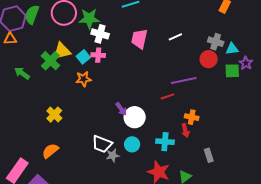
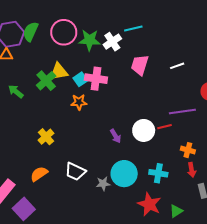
white cross: (100, 34) -> (112, 42), moved, turned 36
pink cross: (98, 55) -> (96, 79), size x1.5
white circle: (135, 117) -> (144, 130), moved
red arrow: (185, 130) -> (192, 170), moved
white trapezoid: (102, 144) -> (75, 172), moved
cyan circle: (132, 144) -> (124, 174), size x1.6

